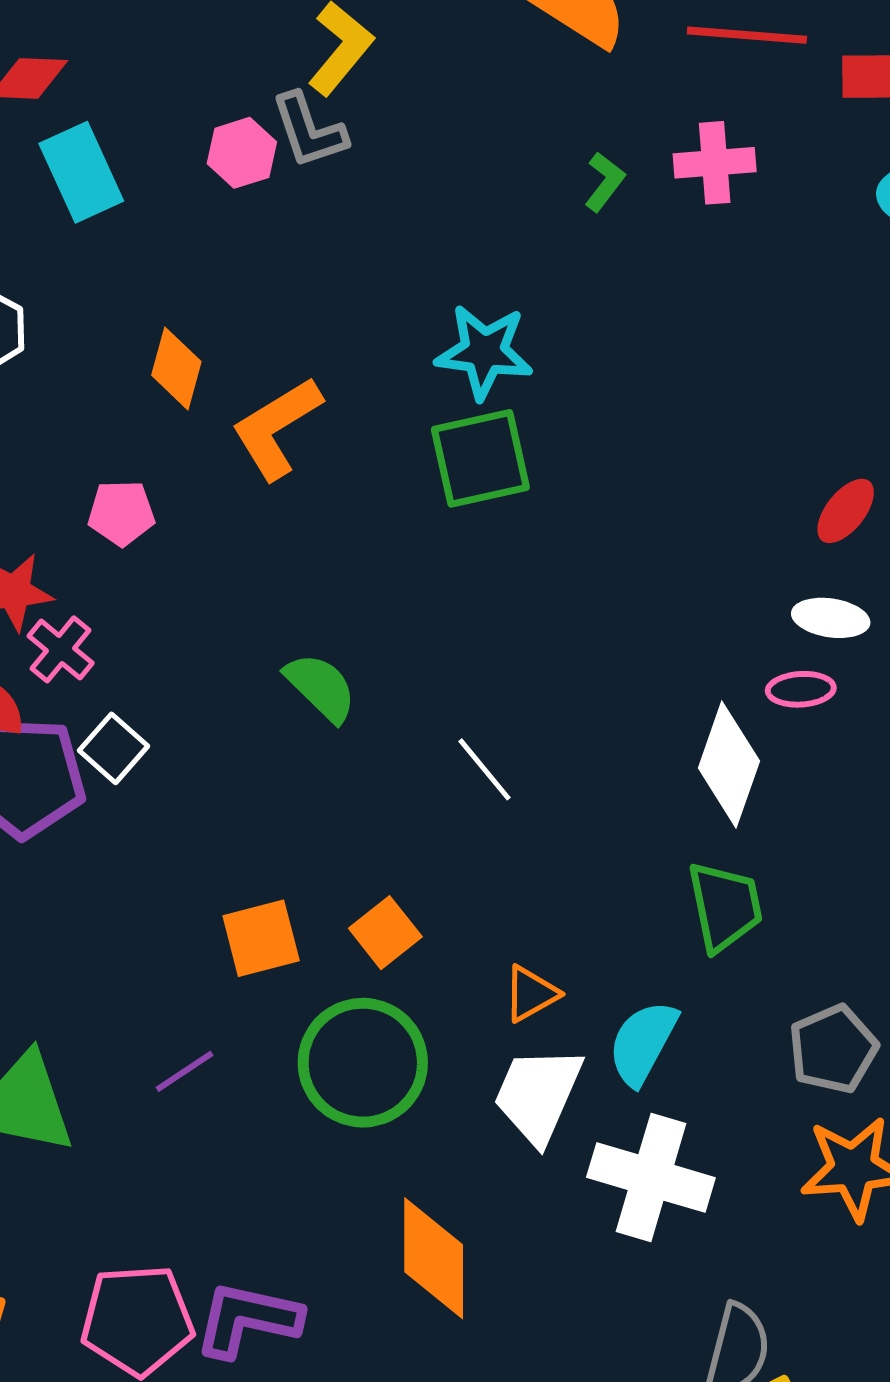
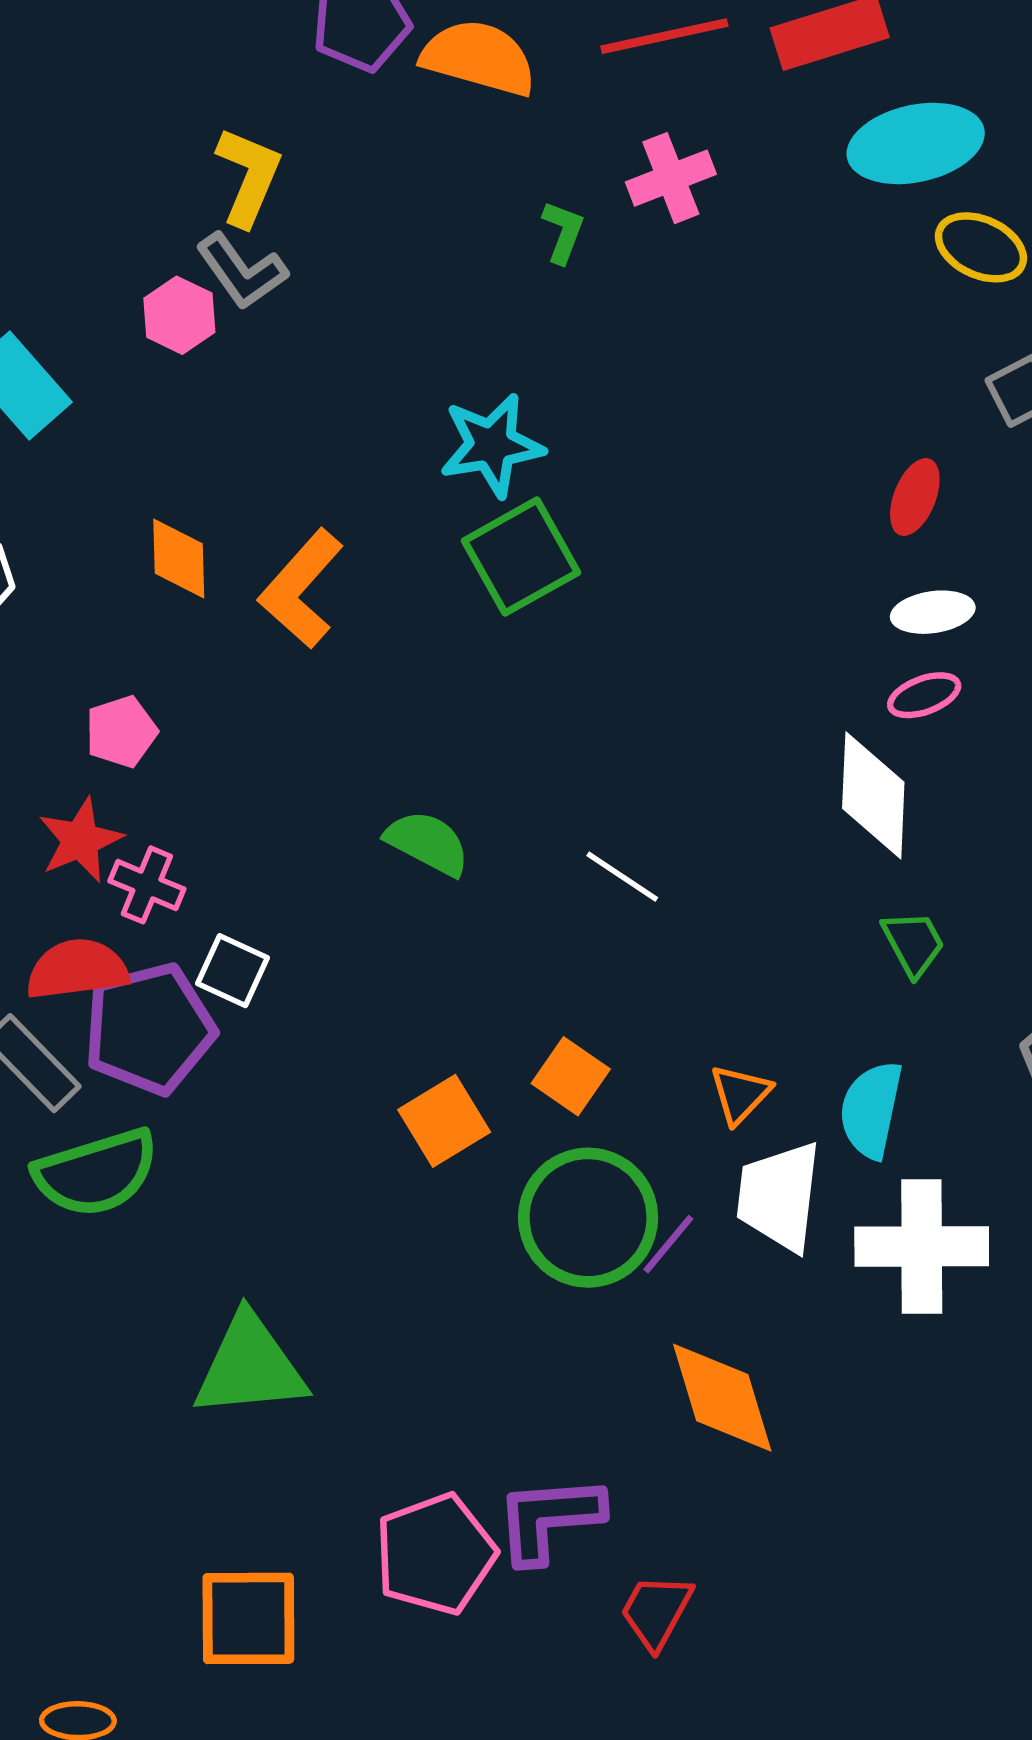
pink pentagon: (121, 513) -> (121, 732), moved
green trapezoid: (725, 906) -> (913, 943), size x0.7
purple line: (185, 1071) -> (668, 1244), moved

